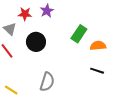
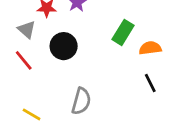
black line: (97, 71) -> (150, 83), turned 48

